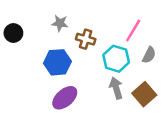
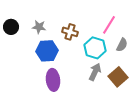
gray star: (60, 23) -> (39, 27), moved
gray arrow: (116, 88) -> (95, 72), turned 42
purple ellipse: (65, 98) -> (53, 80), turned -55

